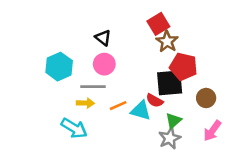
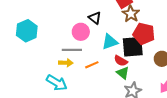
black triangle: (103, 38) -> (95, 18), moved
cyan hexagon: (59, 67) -> (27, 31), moved
cyan triangle: (141, 111) -> (110, 42), moved, turned -36
green triangle: (173, 121) -> (123, 73), moved, turned -40

